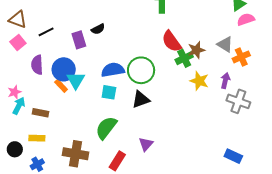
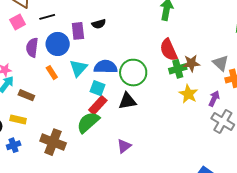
blue circle: (64, 69) -> (58, 44), moved
cyan triangle: (76, 80) -> (78, 68), moved
red rectangle: (117, 161) -> (98, 105), moved

